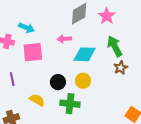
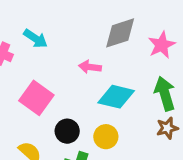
pink square: (33, 52) -> (36, 98), moved, turned 30

